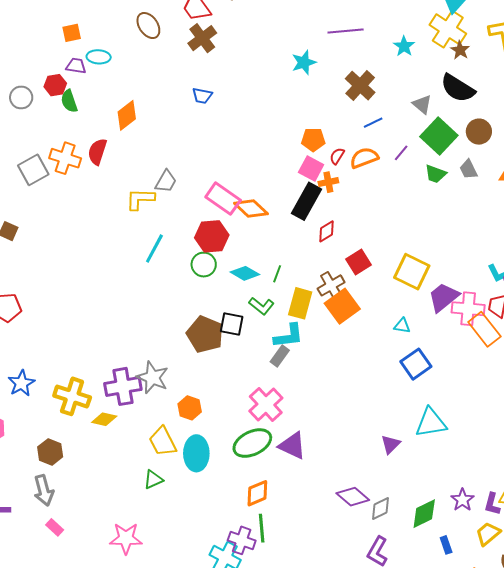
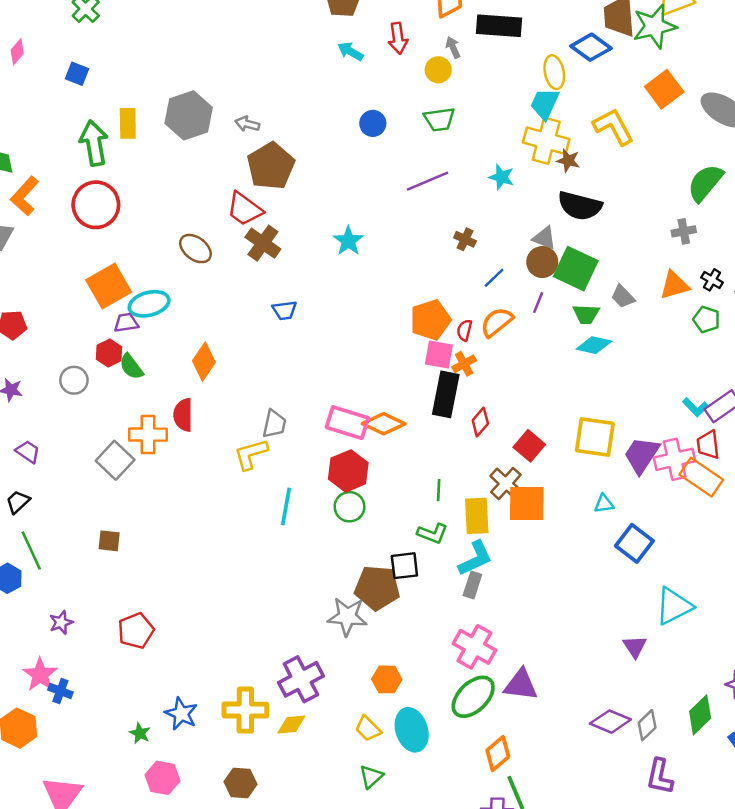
orange square: (72, 33) -> (109, 286), size x1.8
cyan ellipse: (99, 57) -> (149, 304), size x1.4
cyan star: (304, 62) -> (348, 241), moved
brown cross: (360, 86) -> (465, 239), size x0.6
brown circle: (479, 132) -> (542, 262), moved
orange pentagon: (313, 140) -> (430, 320), size x1.4
cyan diamond: (245, 273) -> (594, 345), moved
orange square: (342, 306) -> (527, 503), turned -36
gray star: (152, 377) -> (347, 617), moved
yellow trapezoid: (163, 442) -> (368, 729), size x0.7

